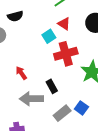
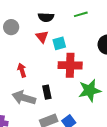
black semicircle: (15, 16) -> (46, 17), moved
red triangle: (64, 24) -> (42, 37), moved

